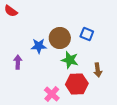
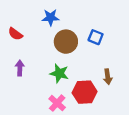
red semicircle: (11, 11) -> (15, 34), moved
blue star: (39, 46) -> (51, 17), moved
green star: (70, 60) -> (59, 73), moved

